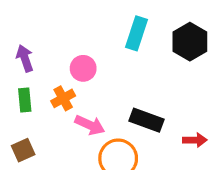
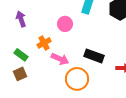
pink circle: (83, 68) -> (65, 24), moved
green rectangle: (25, 100) -> (21, 55), moved, turned -48

